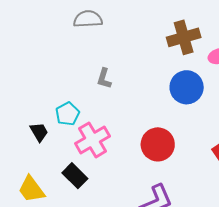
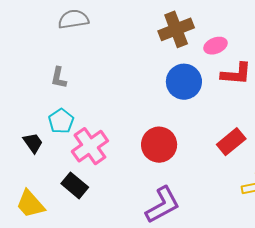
gray L-shape: (104, 78) -> (59, 78), moved

